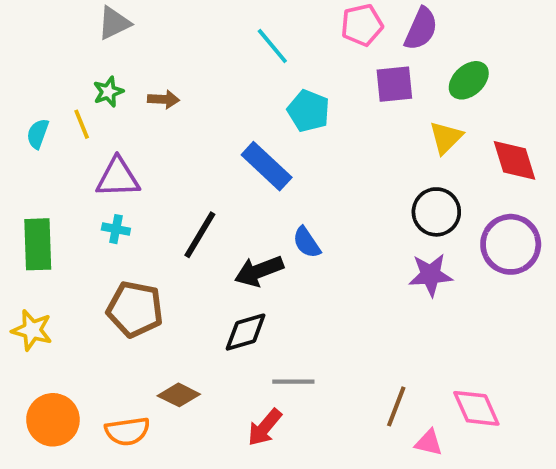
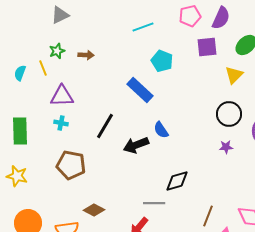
cyan line: (272, 46) -> (143, 27), turned -70
purple star: (431, 275) -> (226, 147), size x0.6
black diamond: (246, 332) -> (177, 181), moved

